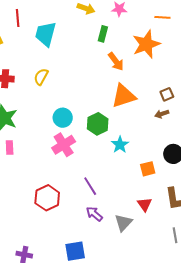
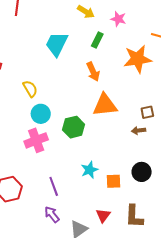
cyan trapezoid: (46, 34) -> (57, 44), moved
orange arrow: (116, 62) -> (93, 72), moved
yellow semicircle: (41, 77) -> (30, 89), moved, turned 108
cyan star: (120, 145) -> (89, 170), moved

